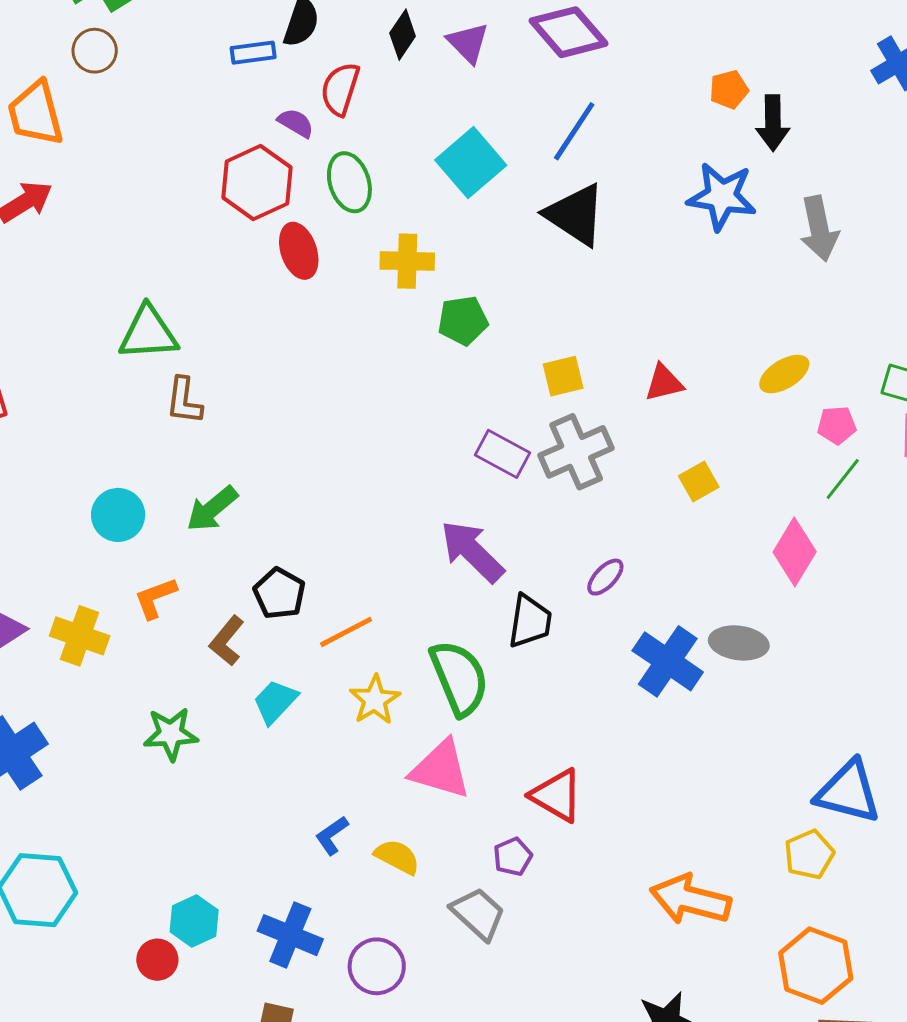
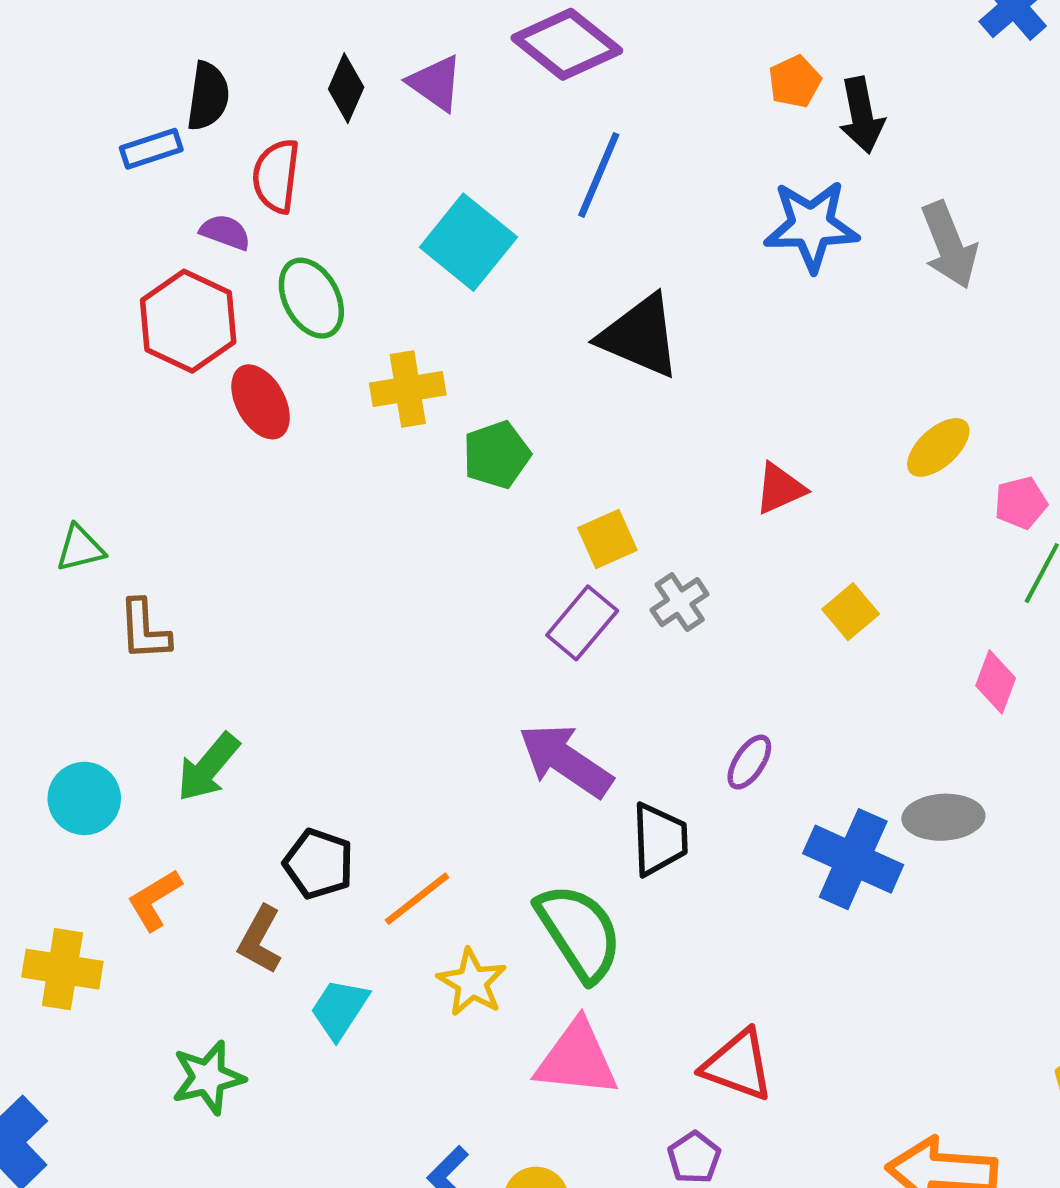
black triangle: (575, 215) -> (640, 336), moved
green triangle: (148, 333) -> (80, 548), size x0.6
yellow square: (563, 376) -> (607, 539), moved
gray cross: (576, 452) -> (680, 602), size x0.6
purple rectangle: (503, 454) -> (582, 623), turned -68
pink diamond: (795, 552) -> (996, 682), size x0.7

